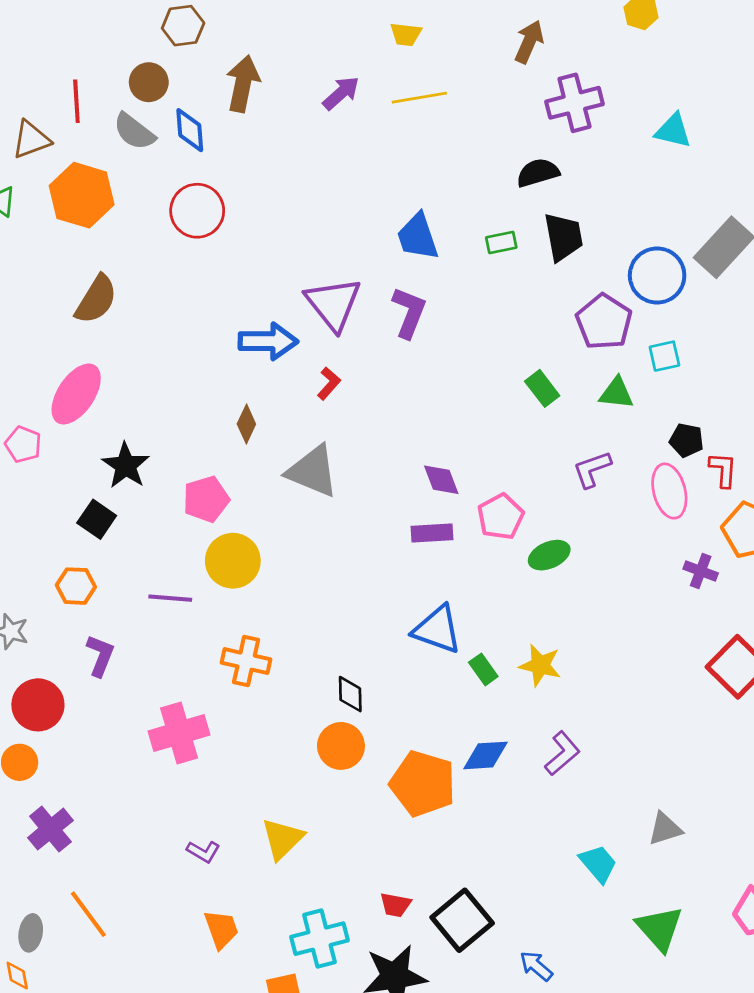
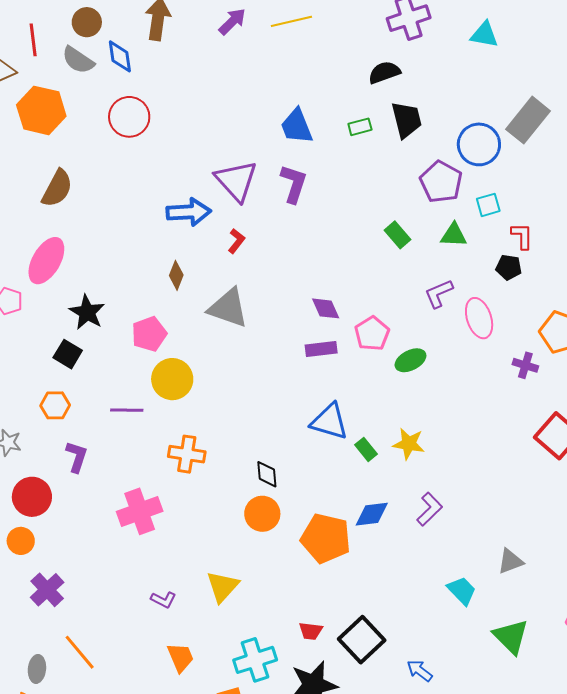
red L-shape: (723, 470) -> (522, 236), moved
pink ellipse: (669, 491) -> (479, 318), moved

